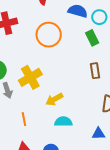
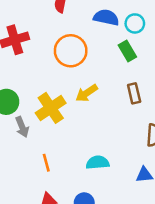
yellow arrow: (54, 99) -> (87, 93), moved

